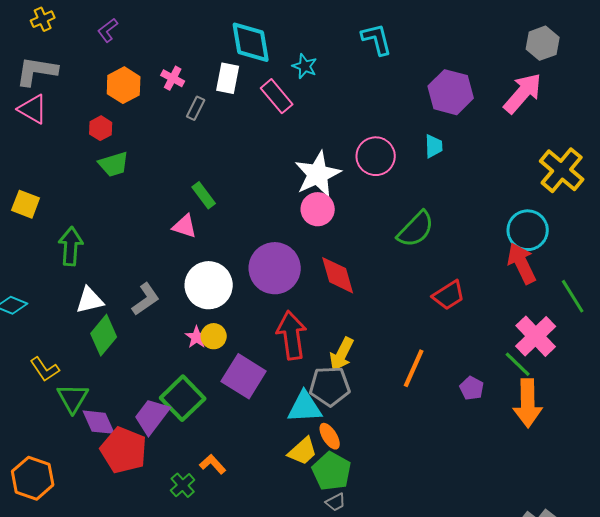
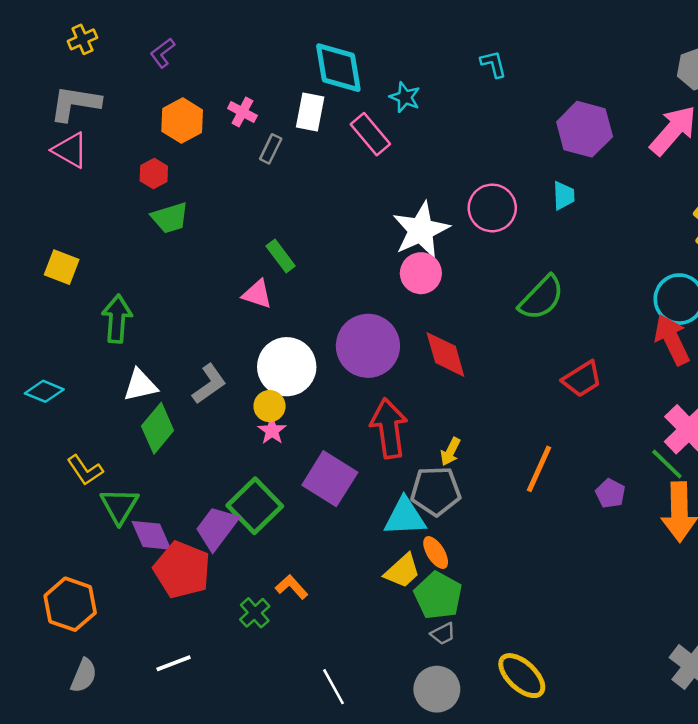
cyan L-shape: (377, 39) -> (493, 64), size x0.7
yellow circle: (214, 336) -> (270, 406), moved
yellow arrow: (342, 354) -> (450, 452), size x0.7

